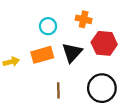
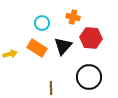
orange rectangle: (42, 55) -> (37, 48), turned 48
brown line: (58, 90) -> (51, 88), moved

